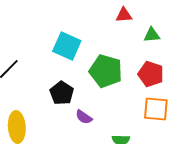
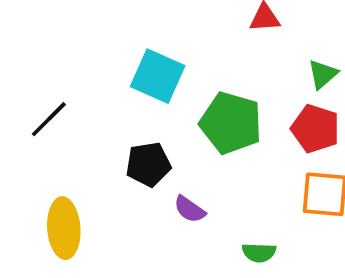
green triangle: (152, 35) -> (323, 74), moved, turned -36
black pentagon: (62, 93) -> (148, 164), turned 30

